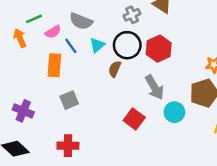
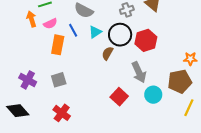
pink semicircle: (53, 32) -> (50, 24), moved
gray square: (69, 100) -> (59, 80), moved
red cross: (68, 146) -> (62, 113), turned 30

